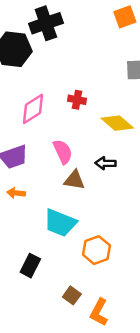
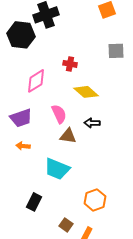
red cross: (77, 100) -> (70, 64), moved
yellow diamond: (117, 123) -> (86, 92), moved
orange hexagon: (96, 250) -> (95, 200), moved

